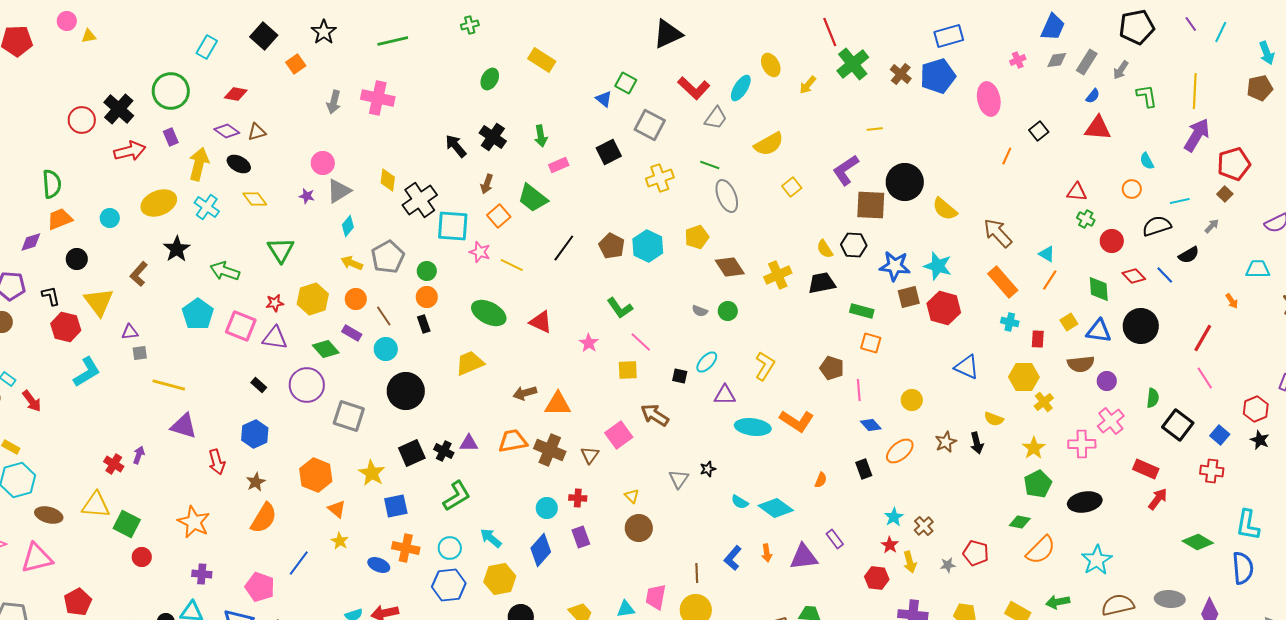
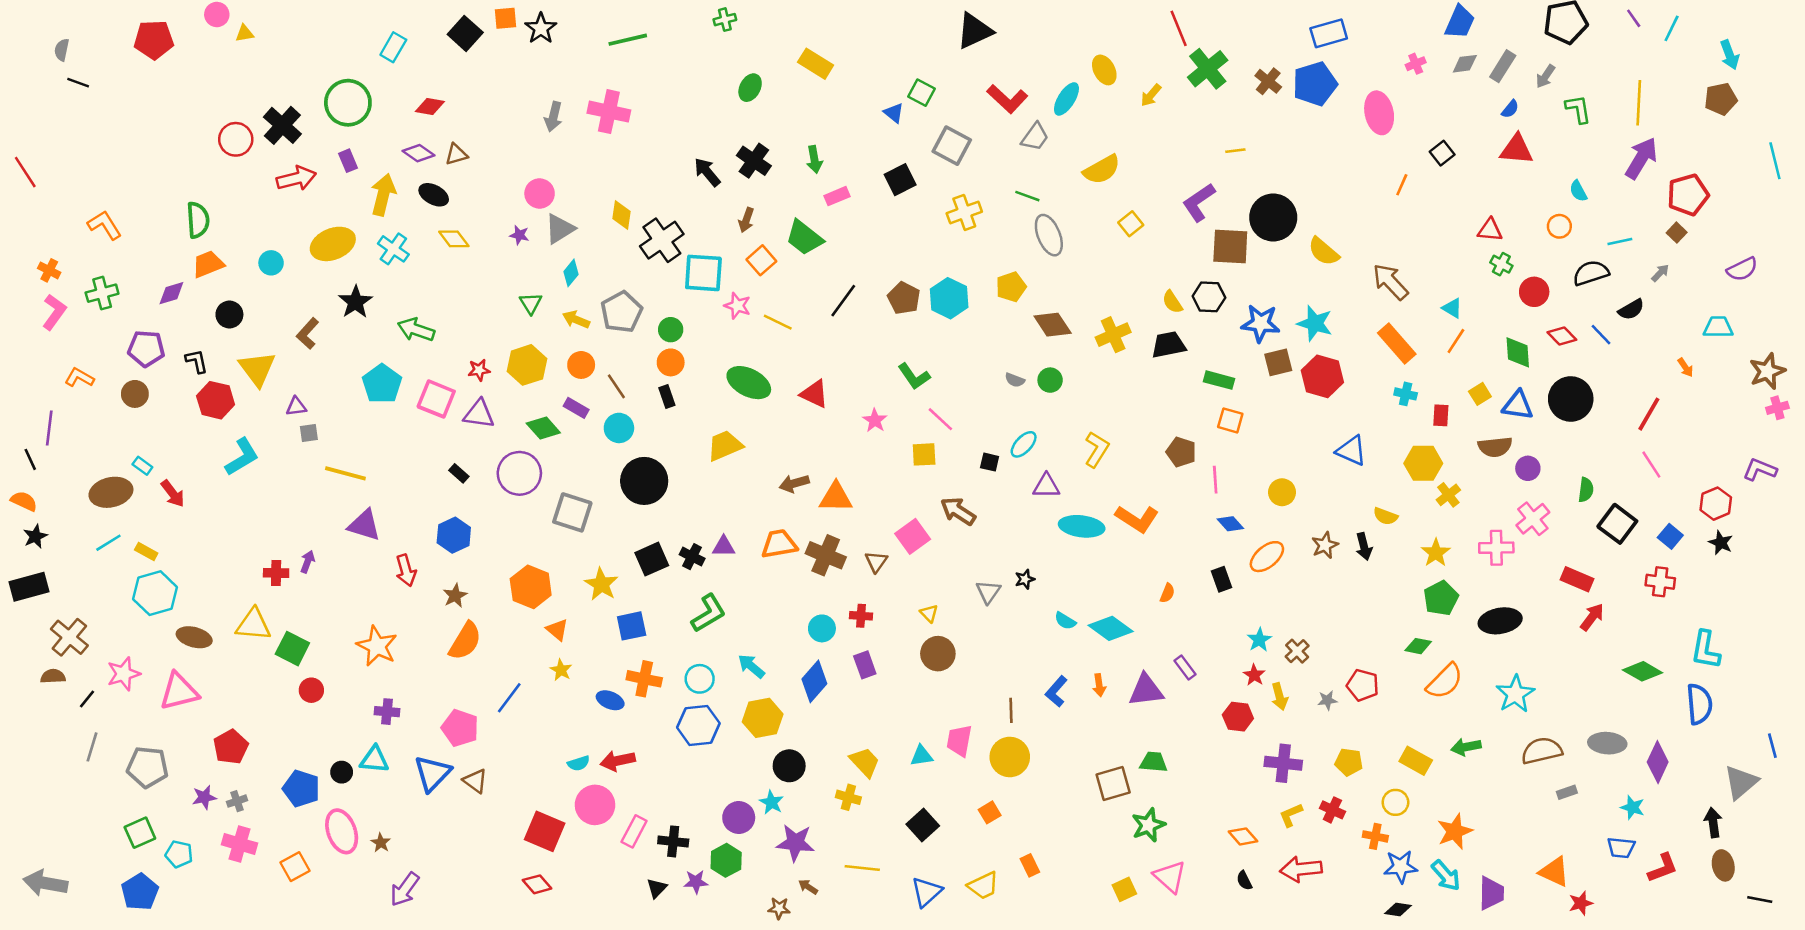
orange square: (296, 64) -> (505, 18), moved, turned 30
green triangle: (281, 250) -> (531, 303), moved, size x0.7
red cross: (114, 464) -> (276, 573), turned -30

